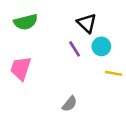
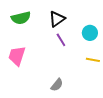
black triangle: (87, 23) -> (57, 19), moved, turned 42
cyan circle: (101, 46) -> (90, 33), moved

